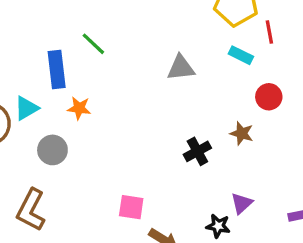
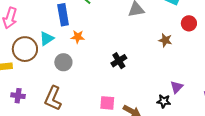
brown star: (242, 133) -> (165, 40), moved
black cross: (197, 151) -> (119, 61), moved
pink square: (131, 207) -> (107, 103), moved

